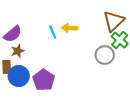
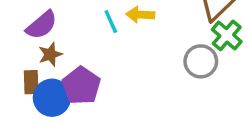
purple pentagon: (44, 80) -> (81, 86), moved

